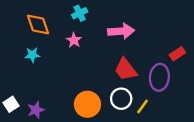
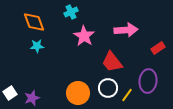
pink arrow: (121, 31) -> (126, 30), moved
pink star: (74, 40) -> (84, 36), moved, size x1.5
cyan star: (32, 55) -> (37, 46), moved
purple ellipse: (159, 77) -> (148, 81), moved

